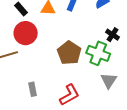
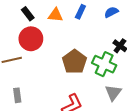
gray rectangle: (33, 89) -> (17, 95), moved

